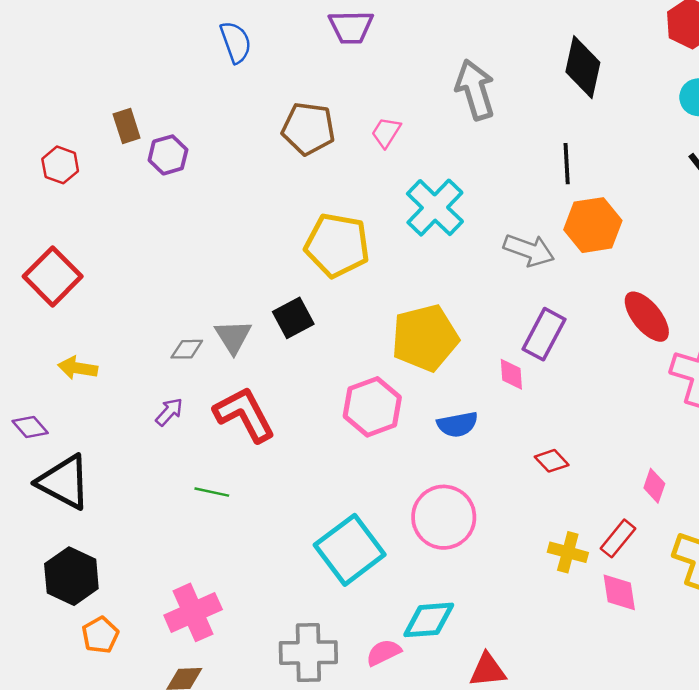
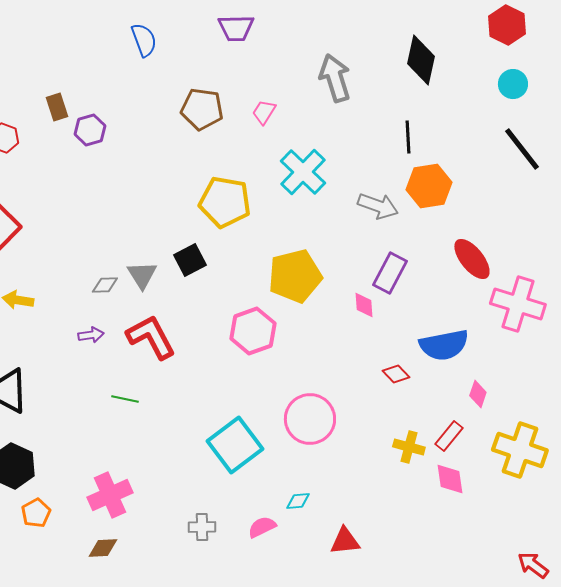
purple arrow: (169, 412) -> (91, 335), turned 40
blue semicircle: (458, 424) -> (444, 345), moved, size x1.5
cyan diamond: (429, 620) -> (298, 501), size x0.6
gray cross: (308, 653) -> (202, 527), size x0.6

